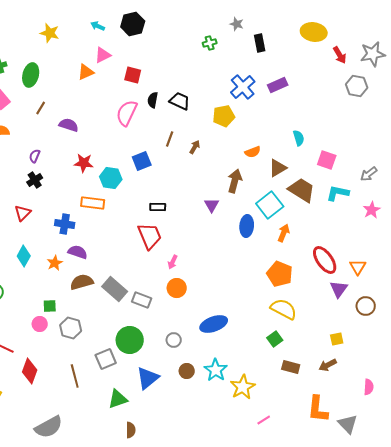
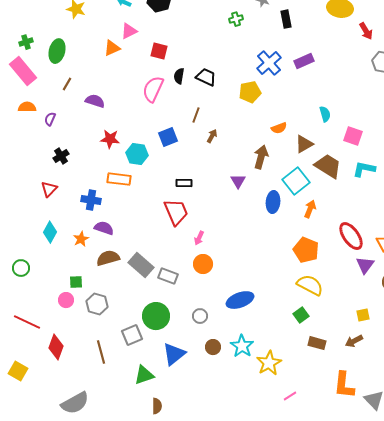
brown arrow: (195, 147) -> (212, 136), moved
purple semicircle: (35, 156) -> (50, 119), moved

